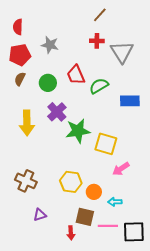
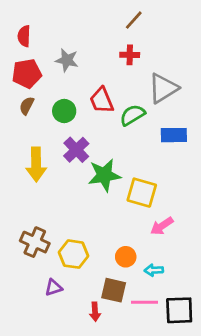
gray triangle: (122, 52) -> (163, 88), moved, turned 30
yellow hexagon: (71, 182) -> (74, 254), moved

